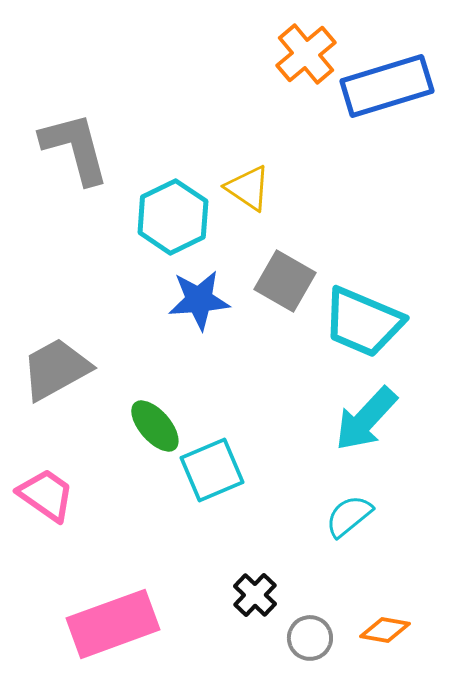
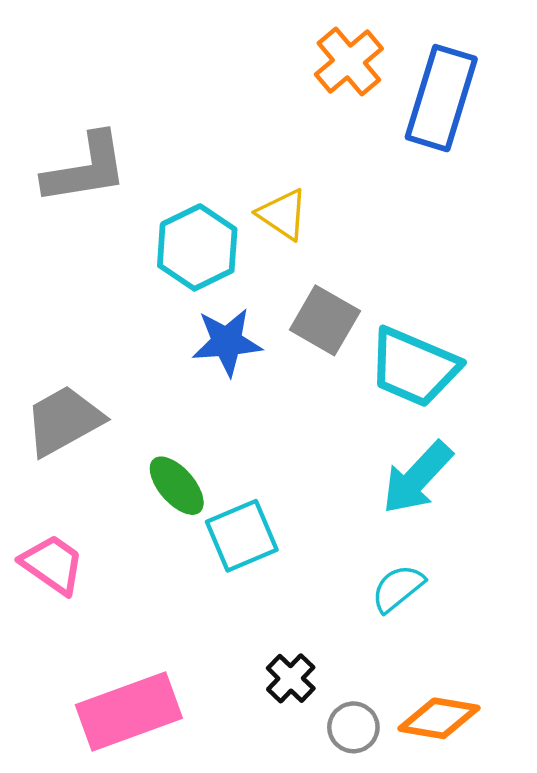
blue rectangle: (387, 86) -> (441, 98), turned -56
gray L-shape: (75, 148) -> (86, 169), turned 96
orange diamond: (385, 630) -> (439, 718), size x1.4

